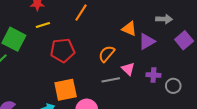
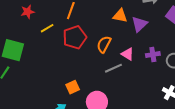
yellow line: (43, 25) -> (47, 28), moved
red pentagon: (63, 50) -> (75, 37), moved
orange square: (66, 90) -> (73, 87), size x0.6

